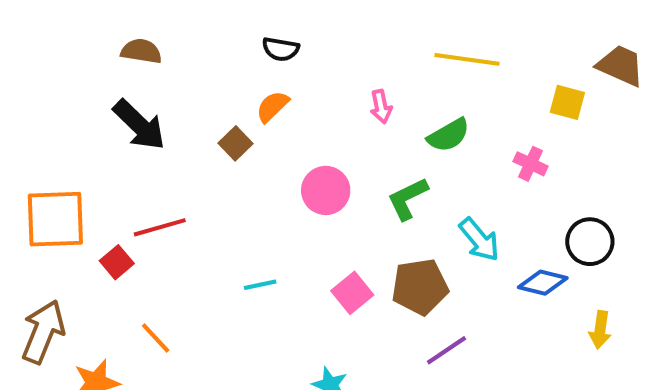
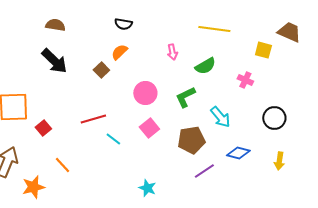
red line: (160, 227) -> (93, 119), moved
blue diamond: (543, 283) -> (238, 153), moved
cyan line: (260, 285) -> (113, 139), turned 49
pink square: (352, 293) -> (149, 128), moved

